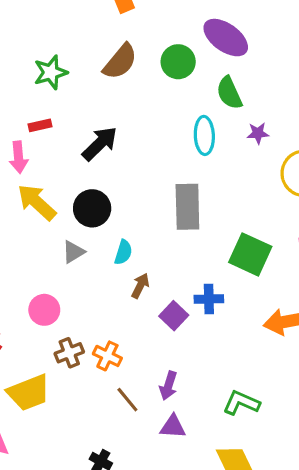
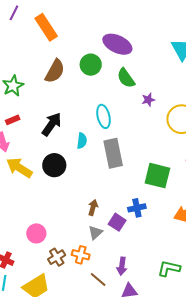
cyan ellipse: (204, 135) -> (104, 116), moved
gray triangle: (73, 252) -> (95, 233), moved
cyan semicircle: (123, 252) -> (82, 141), moved

